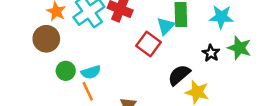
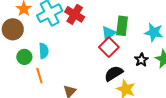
red square: (149, 44) -> (109, 47), moved
cyan semicircle: (91, 72) -> (44, 51), moved, turned -84

